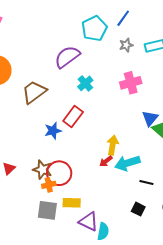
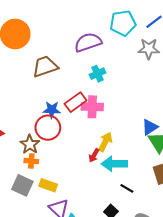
gray star: (126, 45) -> (149, 49), size x1.5
pink cross: (131, 83) -> (92, 107), moved
red arrow: (106, 161) -> (94, 155), turned -40
red circle: (59, 173) -> (48, 128), moved

